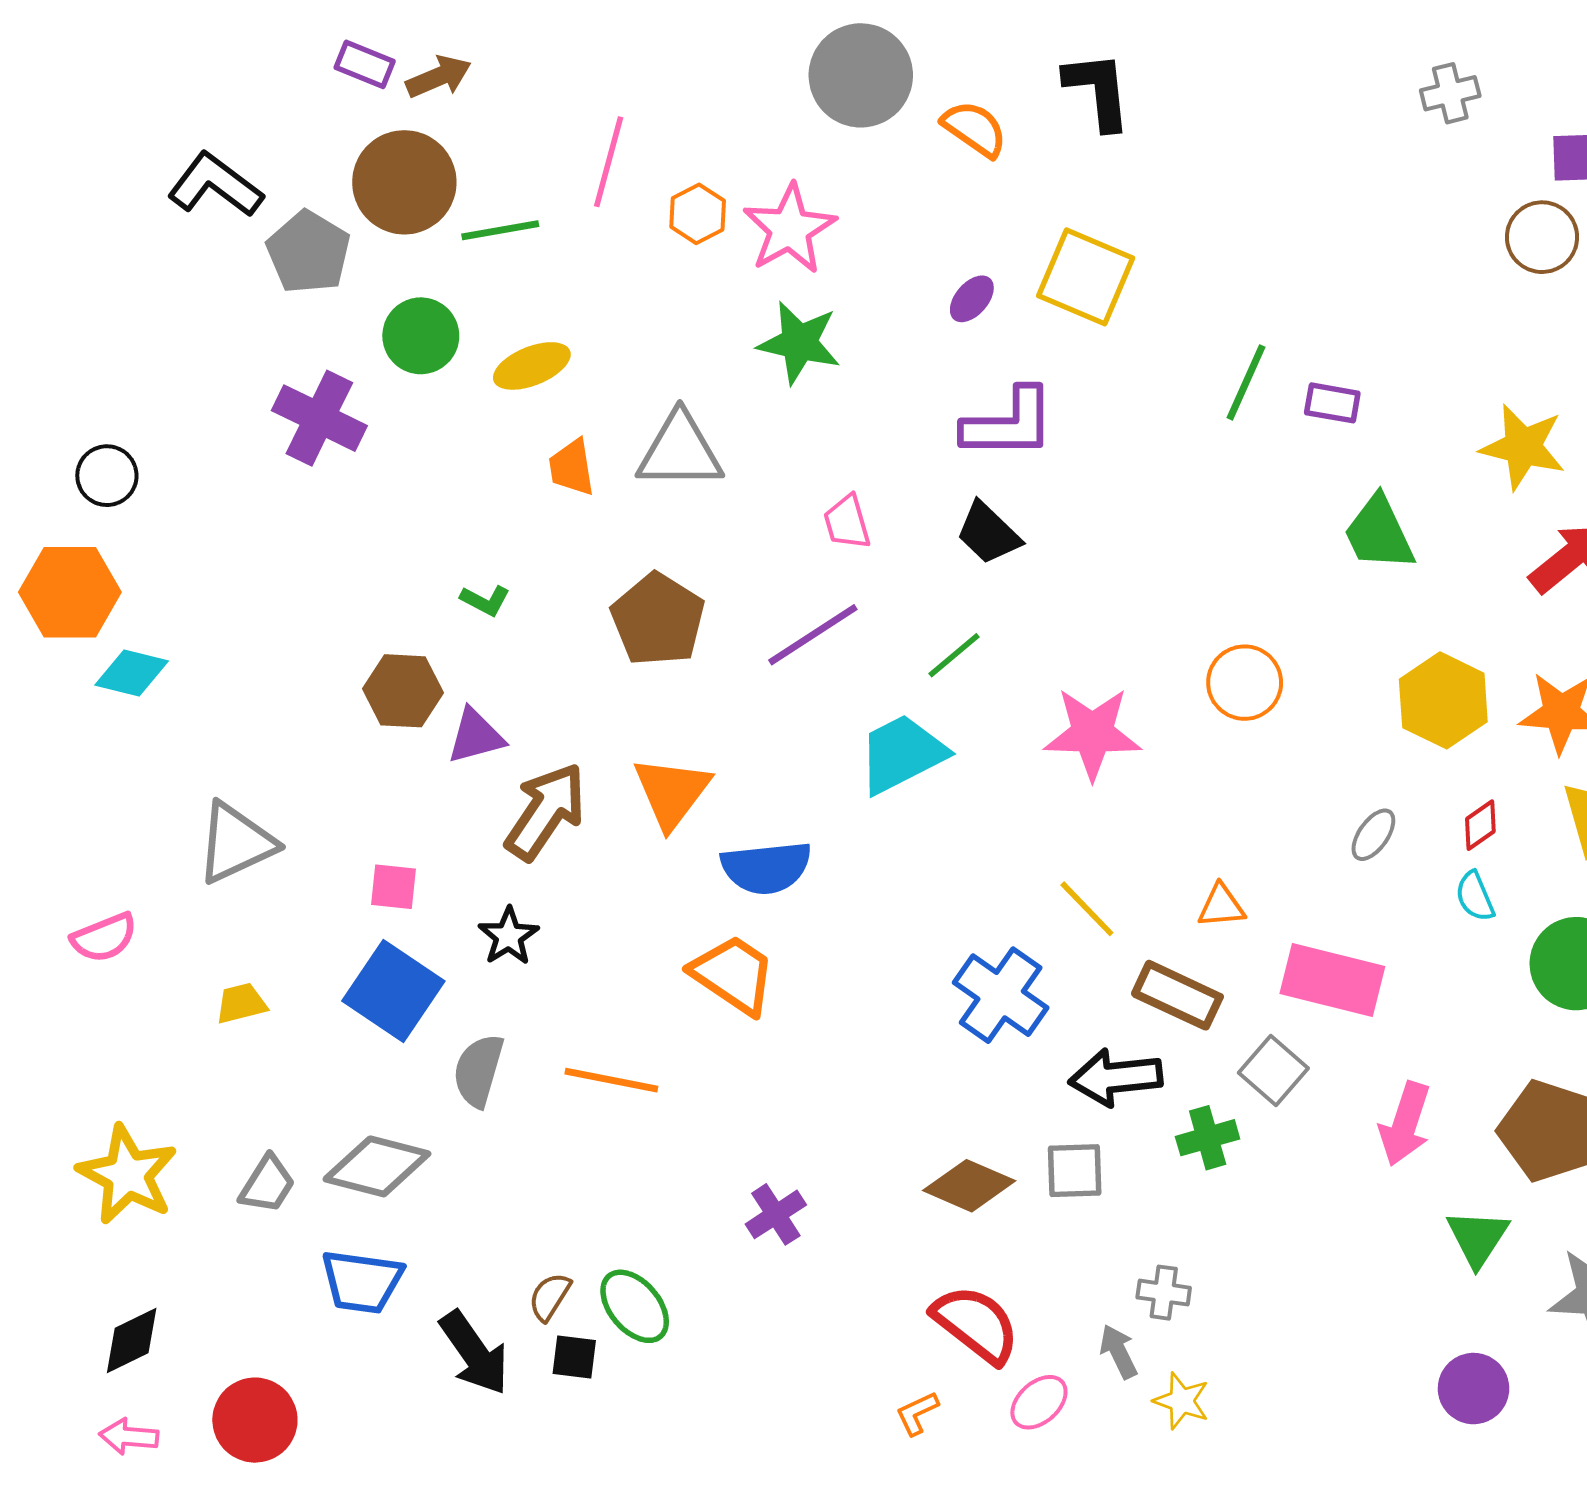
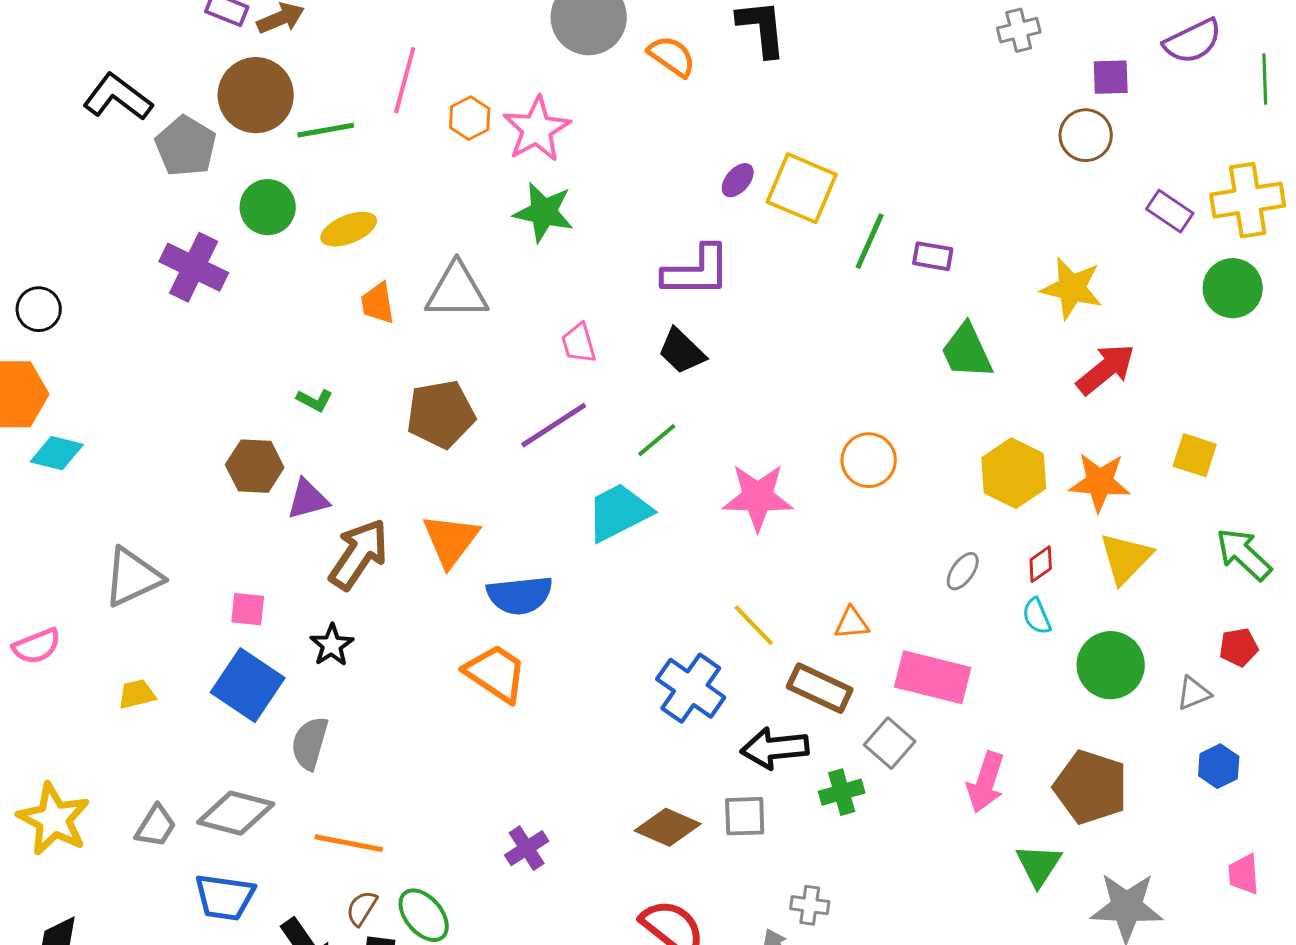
yellow square: (1086, 277) -> (802, 188), moved
purple ellipse: (972, 299) -> (738, 180), moved
brown pentagon: (658, 620) -> (441, 414), turned 30
orange line: (611, 1080) -> (349, 843), moved

